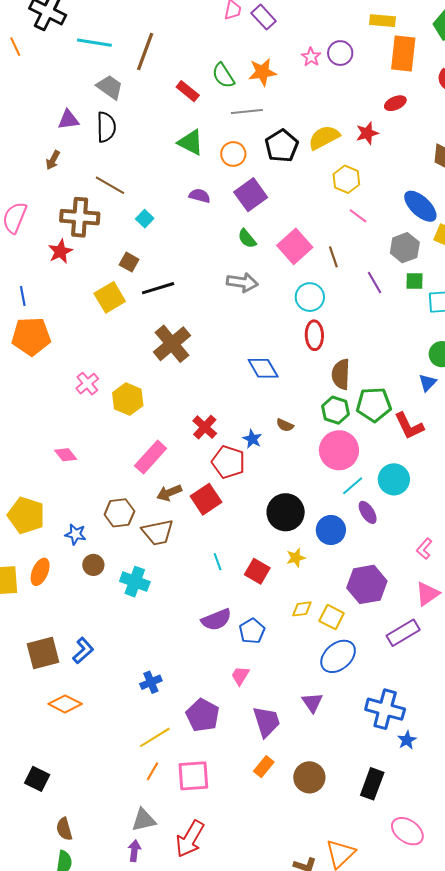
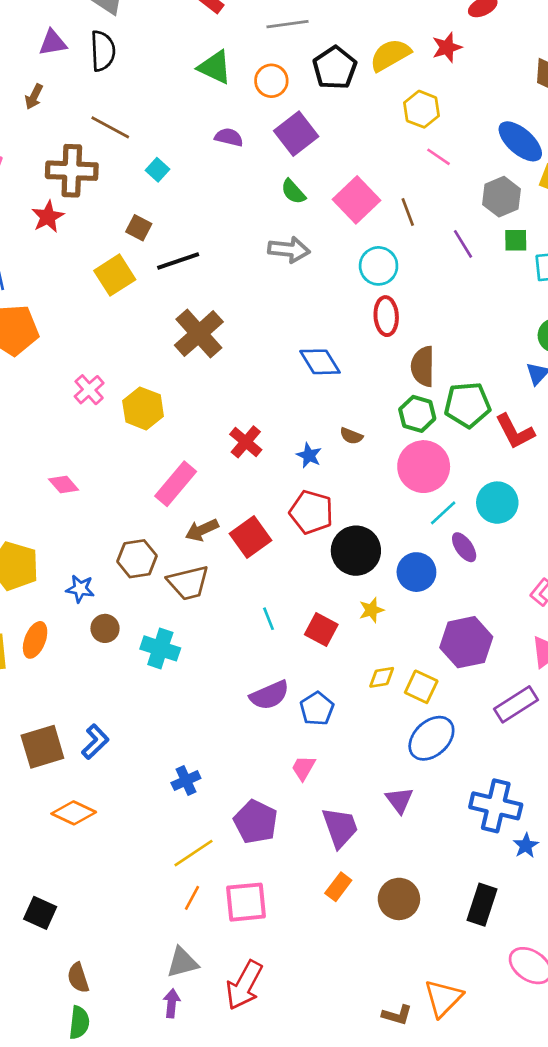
red pentagon: (228, 462) -> (311, 512), moved

